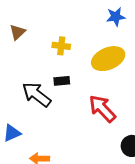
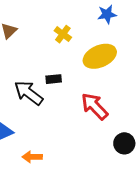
yellow cross: (61, 46) -> (63, 34), moved, turned 30

